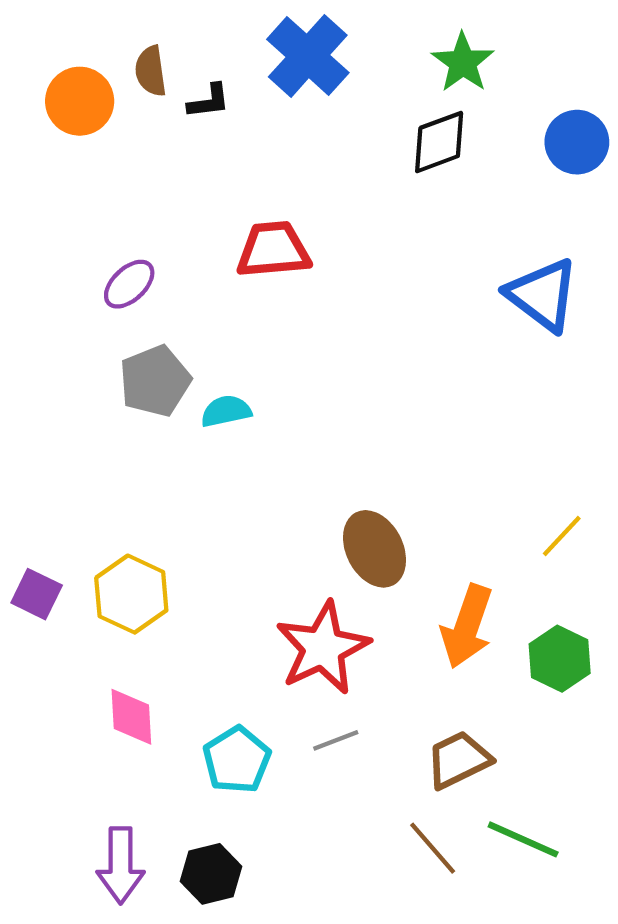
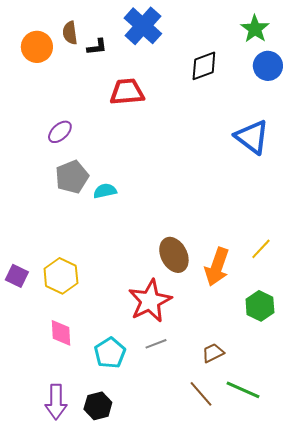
green star: (463, 62) -> (255, 29), moved
red trapezoid: (273, 250) -> (127, 92), moved
orange arrow: (467, 626) -> (217, 267), moved
brown trapezoid: (458, 760) -> (213, 353), size x0.7

